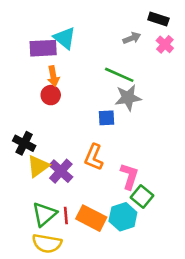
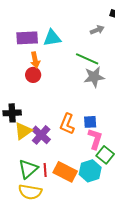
cyan triangle: (65, 38) -> (52, 38), moved, turned -48
blue square: (106, 118) -> (90, 122), moved
black cross: (24, 143) -> (12, 113), turned -30

